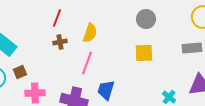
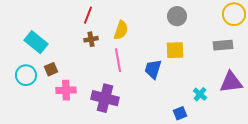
pink line: (87, 63) -> (118, 60), turned -30
blue trapezoid: (106, 90) -> (153, 69), moved

